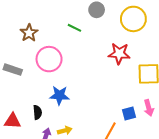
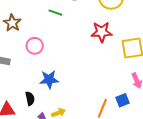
pink circle: (49, 59) -> (35, 46), size x0.7
blue square: (129, 114) -> (123, 100), moved

